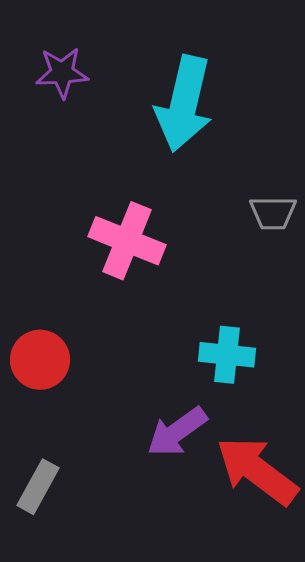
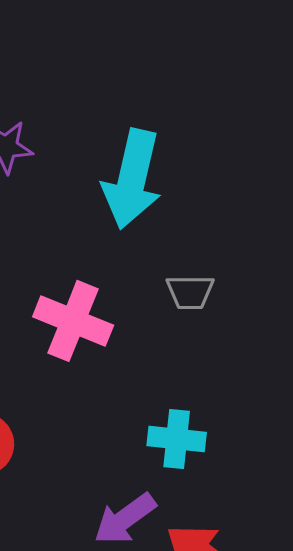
gray trapezoid: (273, 213) -> (190, 292), moved

